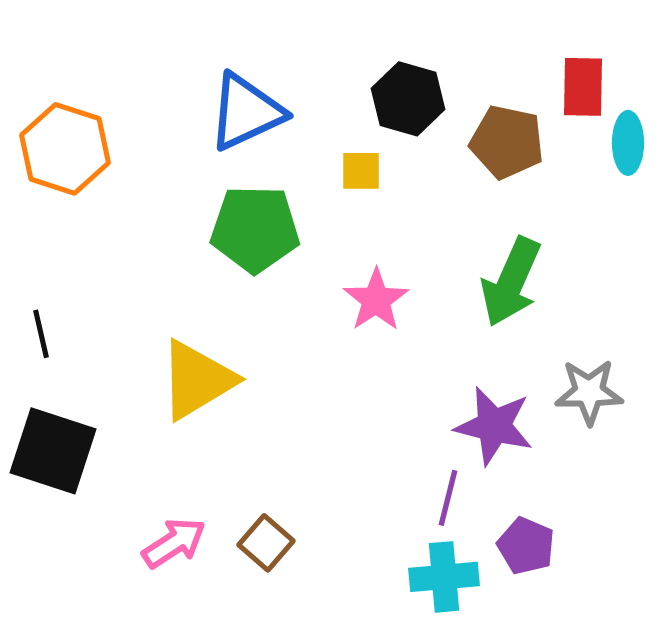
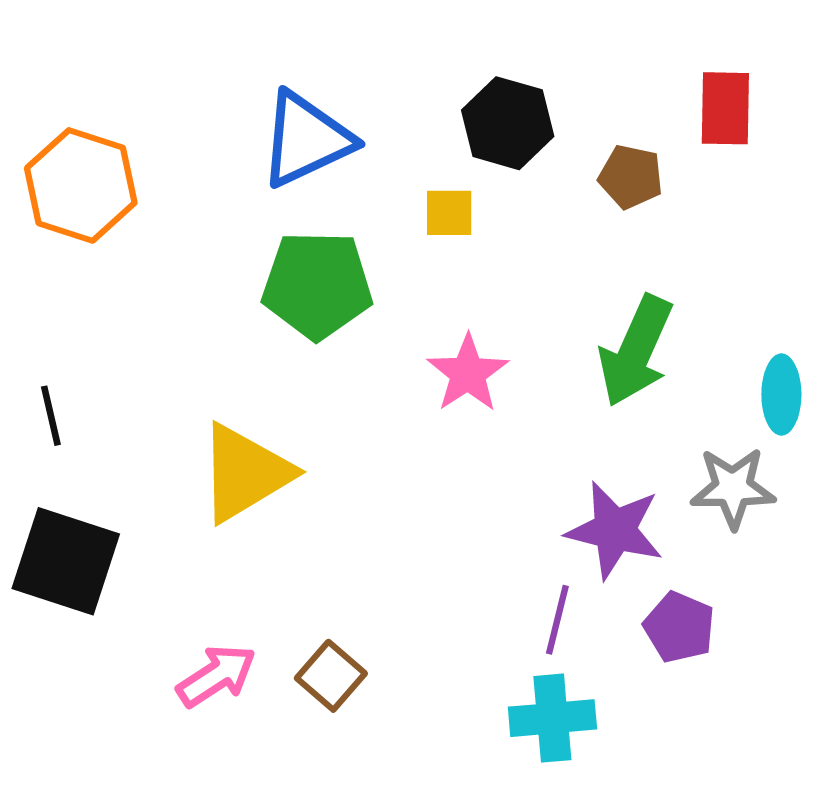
brown pentagon: (507, 142) -> (631, 177), size x0.7
cyan ellipse: (628, 143) -> (781, 395), moved
purple pentagon: (526, 546) -> (679, 627), moved

